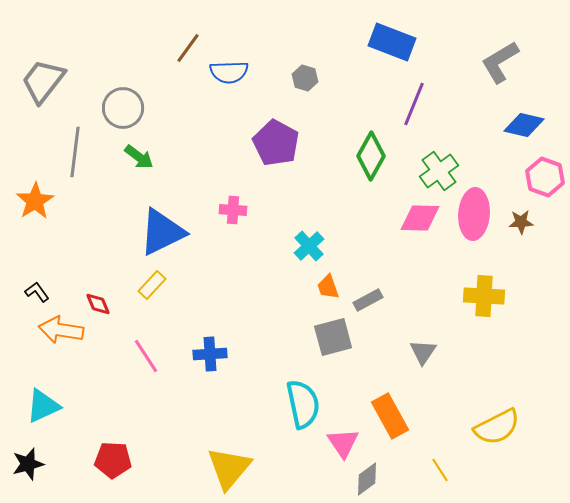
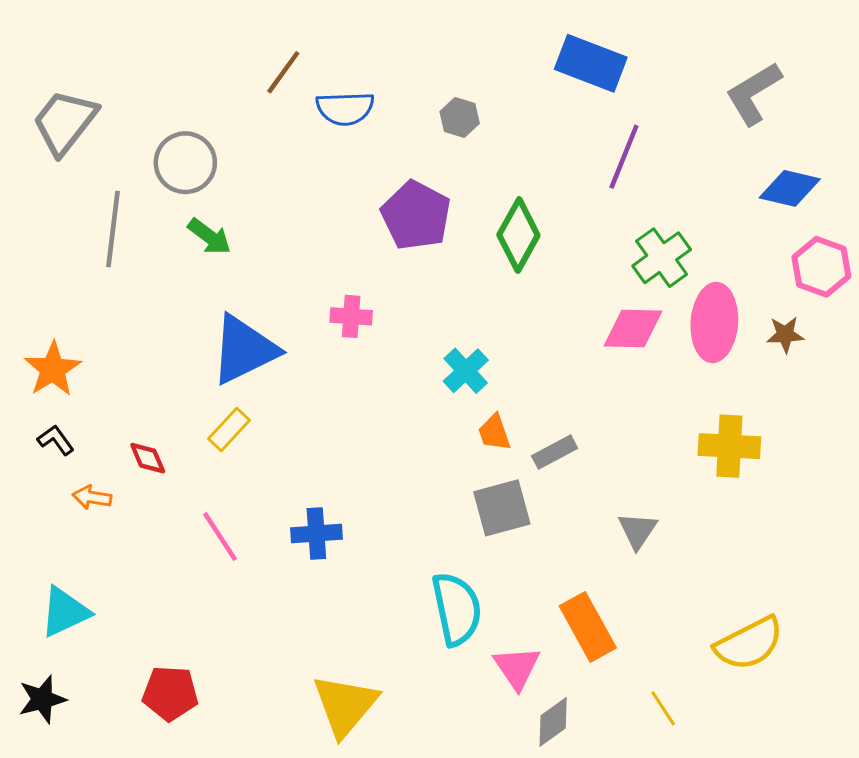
green diamond: (371, 156) -> (518, 235), moved
orange star: (35, 201) -> (53, 369), moved
orange arrow: (61, 330) -> (92, 497), size x0.6

